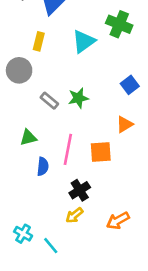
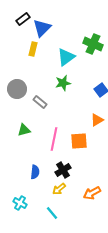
yellow rectangle: (39, 41) -> (33, 49), moved
gray circle: (19, 70) -> (17, 89), moved
green star: (78, 98) -> (63, 83), moved
blue semicircle: (43, 167) -> (35, 172), moved
cyan line: (51, 246) -> (52, 213), moved

